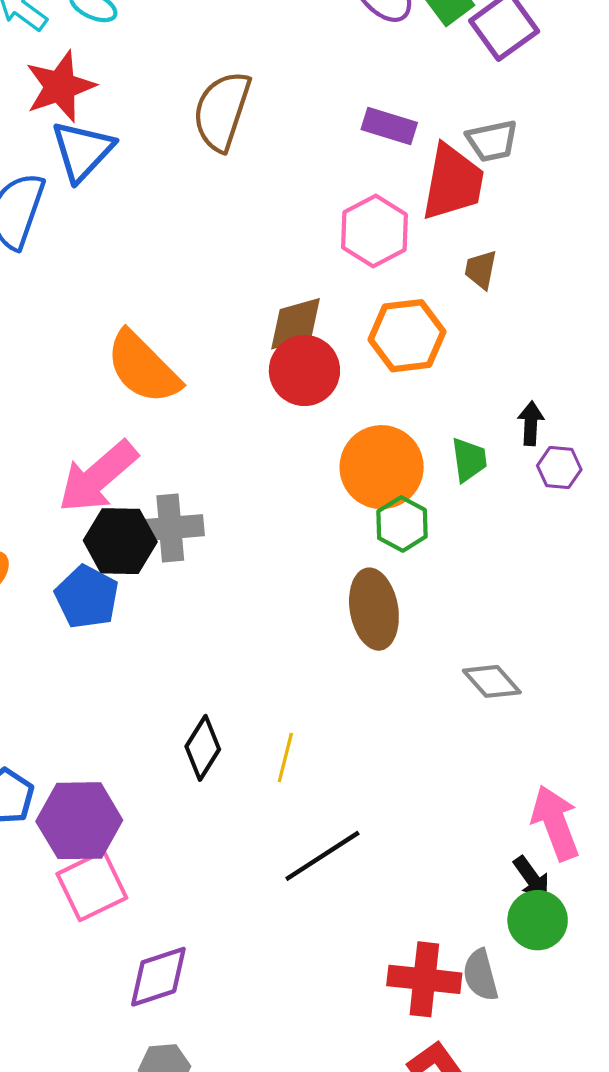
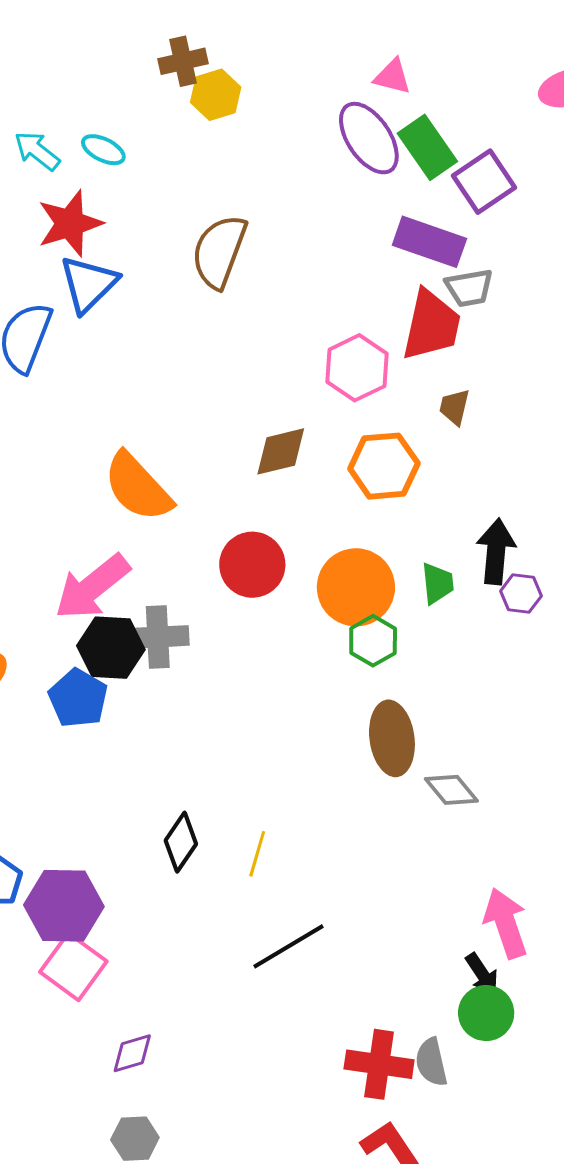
purple rectangle: (389, 126) -> (429, 242), moved, size x1.4
red circle: (304, 370) -> (252, 565), moved
black arrow: (531, 423) -> (496, 551), size x1.6
brown ellipse: (374, 609) -> (392, 738), moved
pink square: (92, 886) -> (73, 967), turned -30
purple diamond: (158, 977) -> (132, 1053), size x0.7

